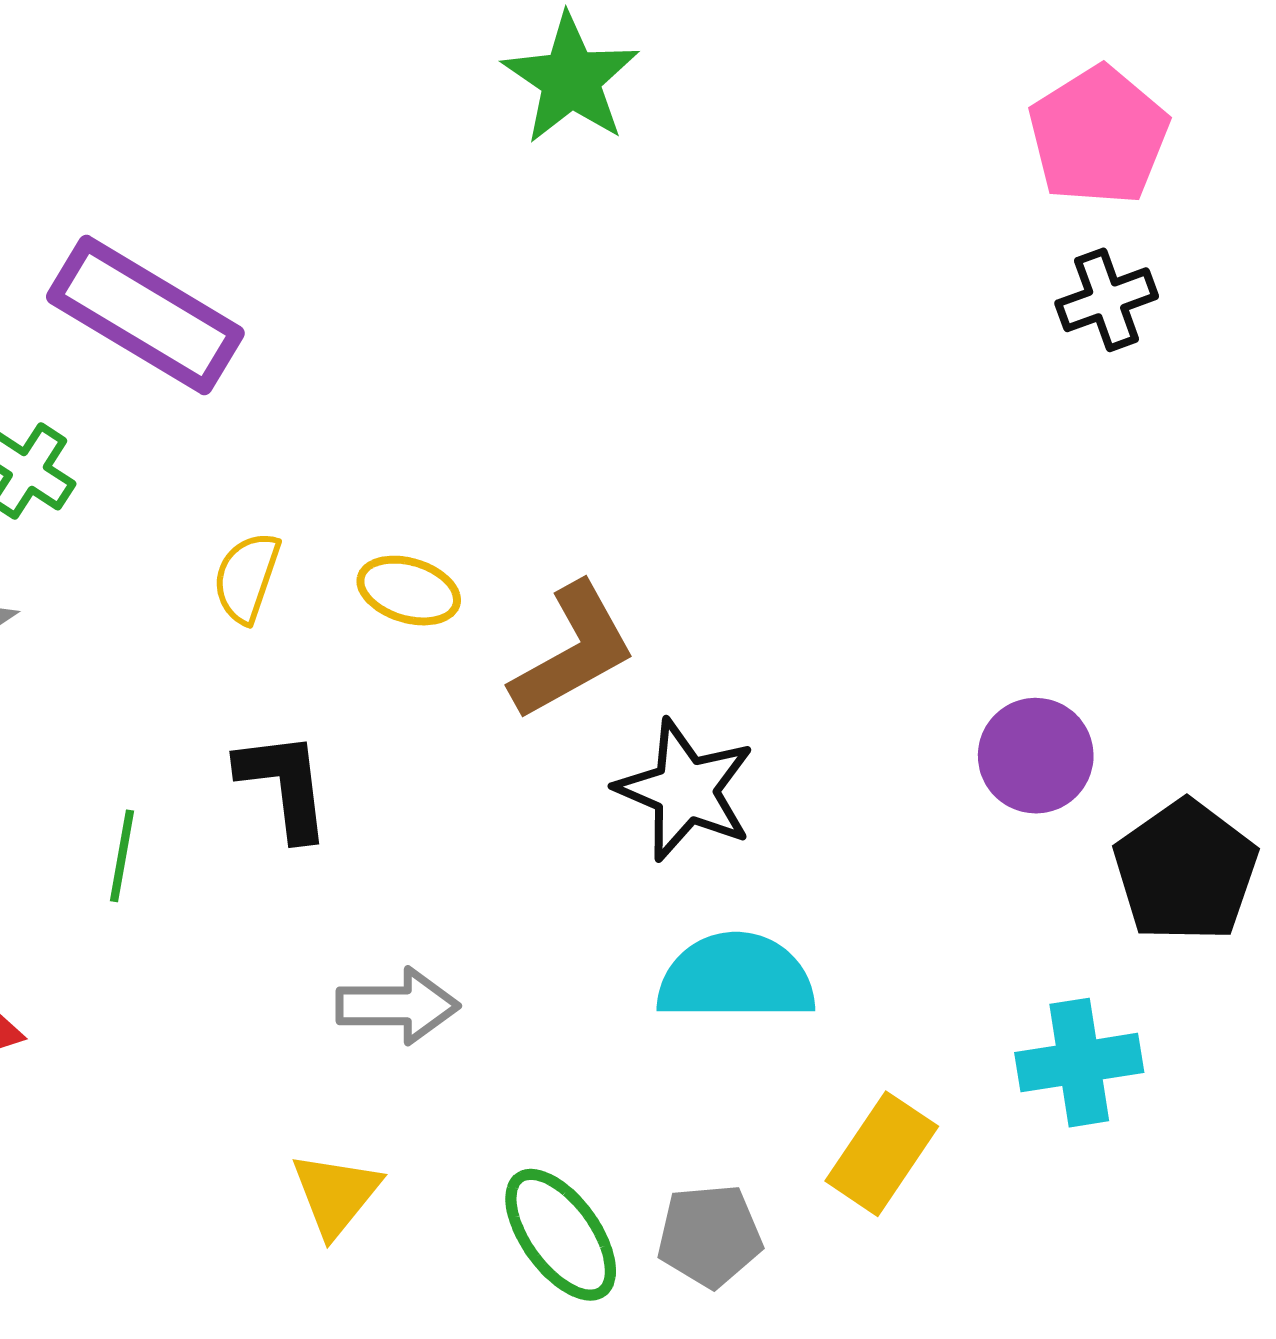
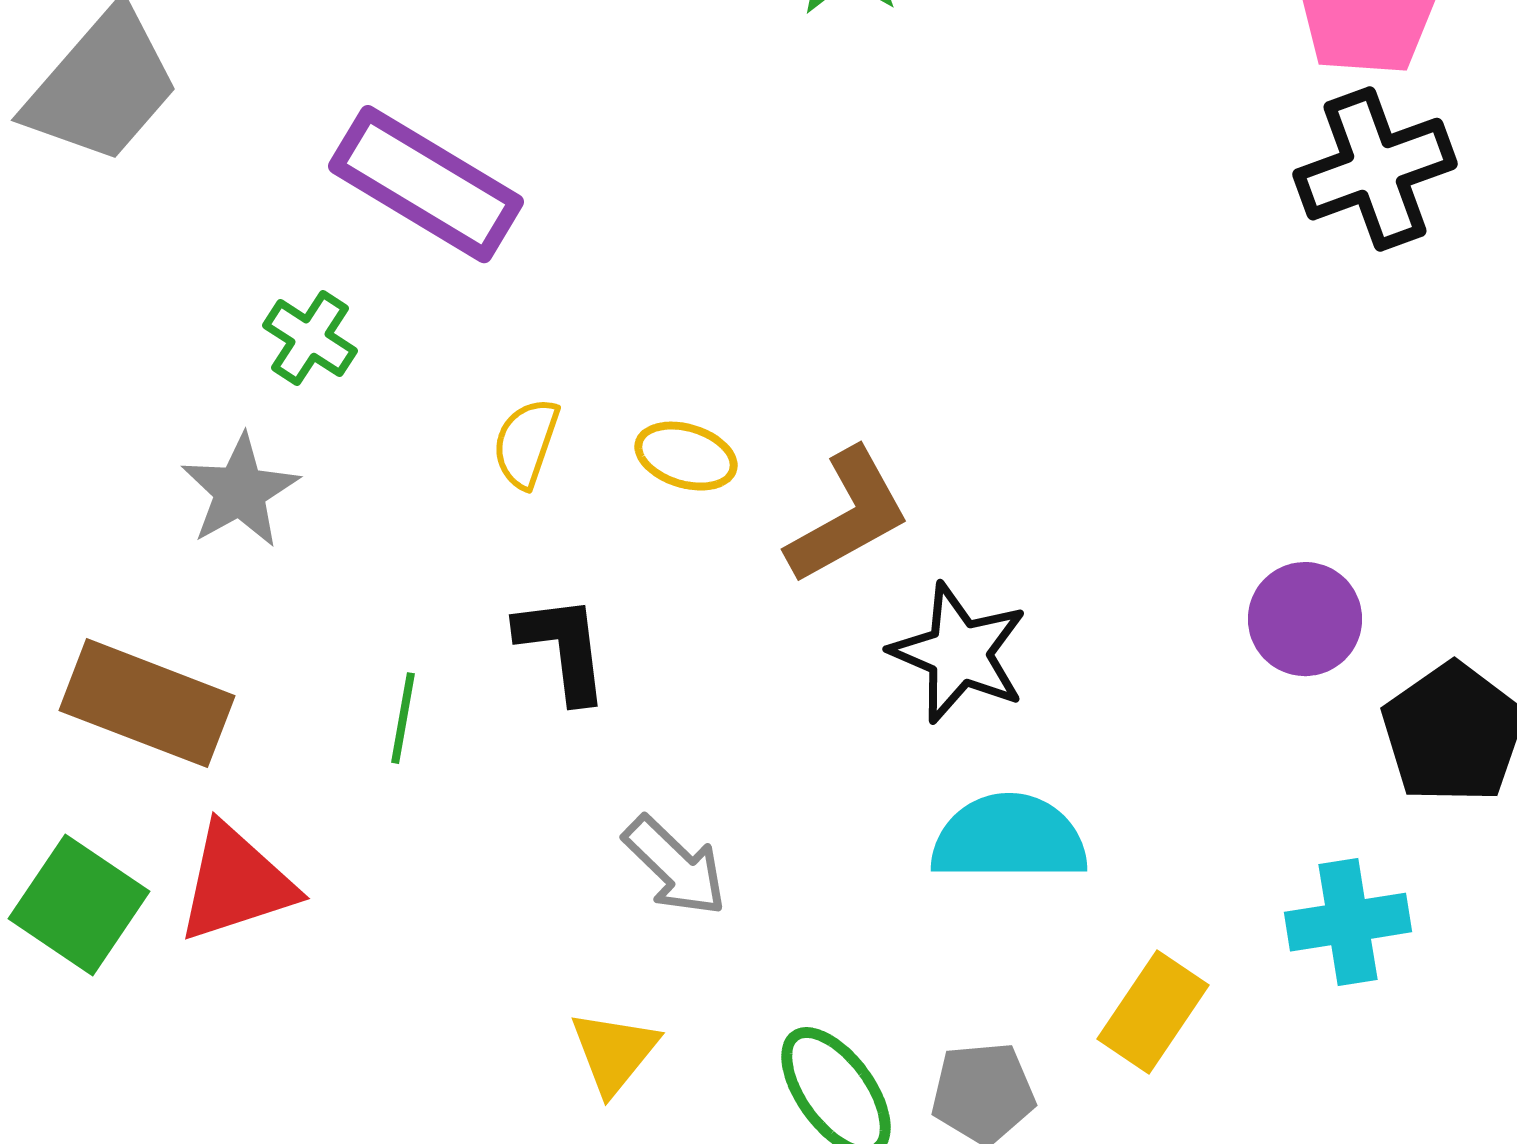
black cross: (1107, 300) -> (1375, 169), size x1.6
gray arrow: (398, 1006) -> (675, 866), turned 44

